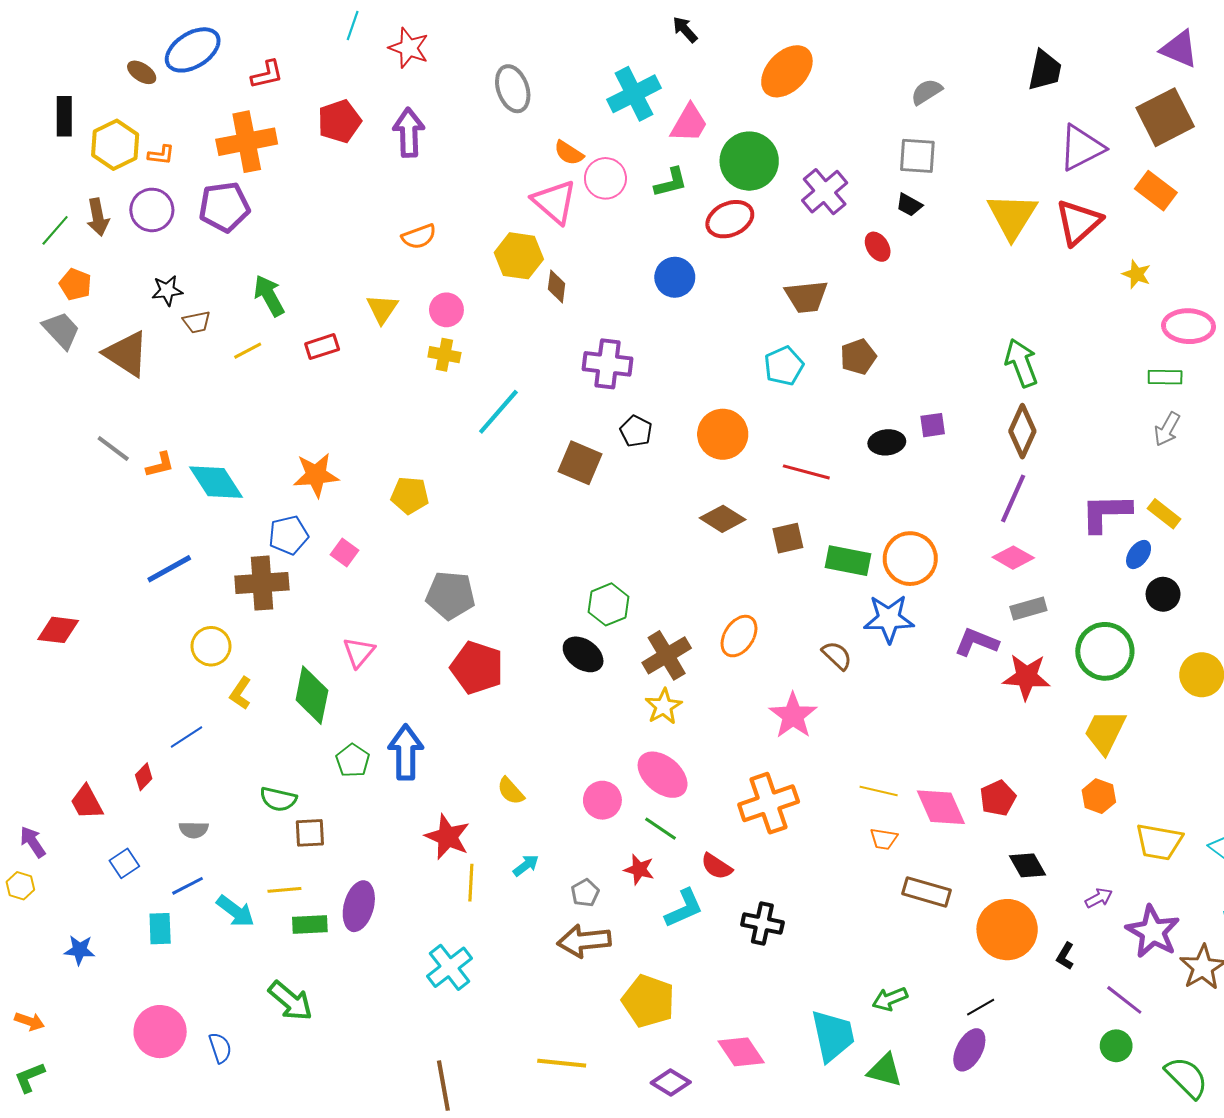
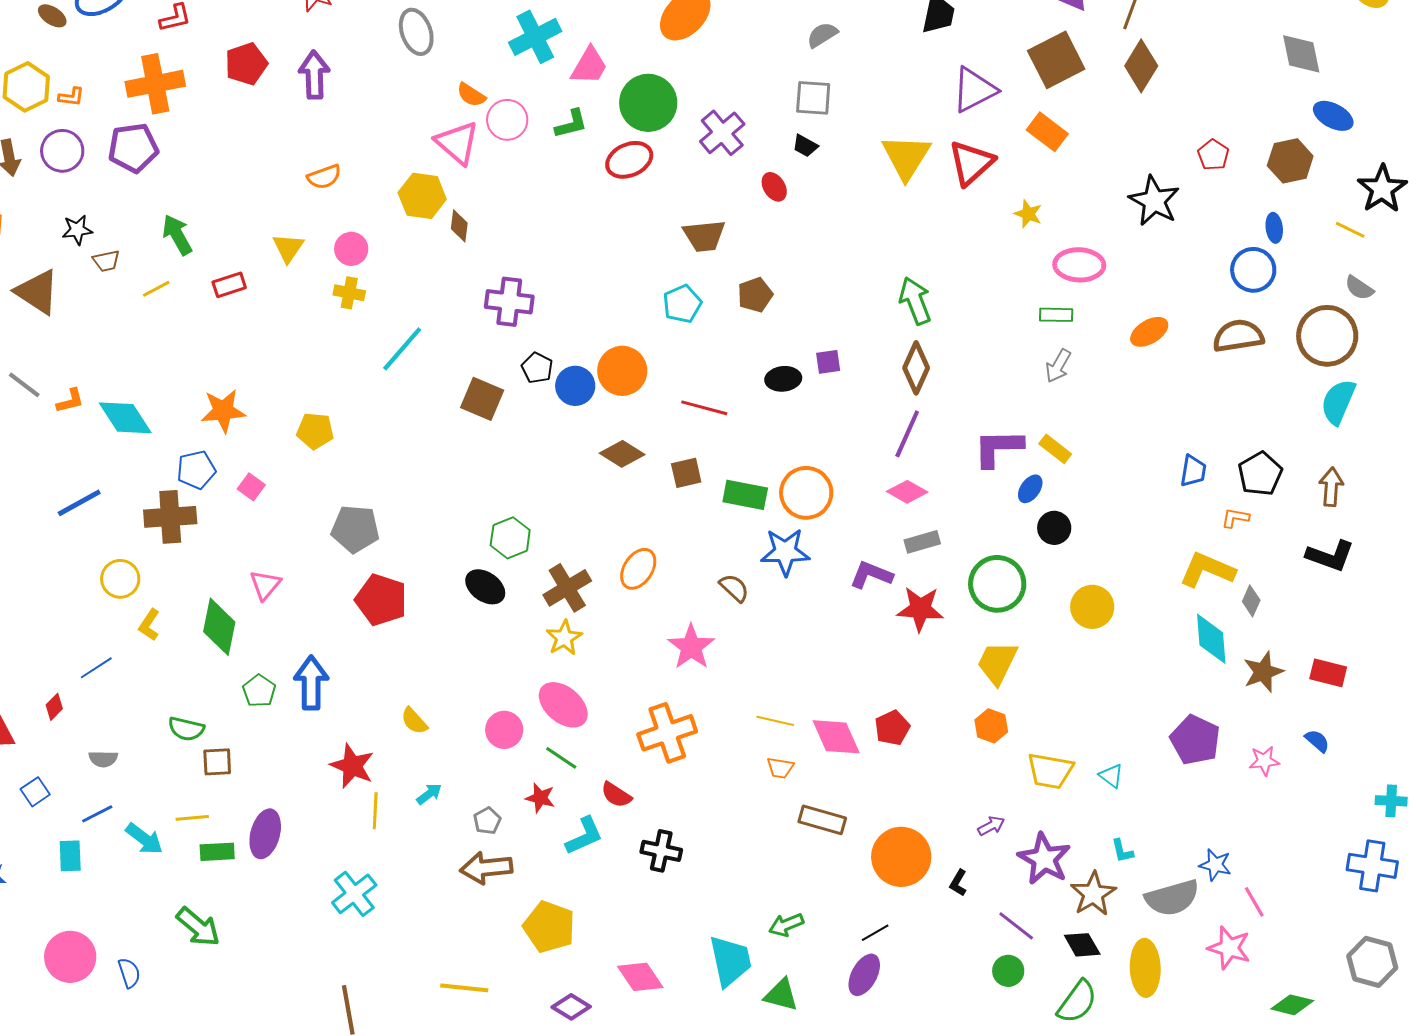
blue circle: (675, 277) -> (575, 386), moved
black diamond: (1027, 865) -> (1082, 945), moved
green semicircle: (1186, 1077) -> (1077, 1002), turned 81

